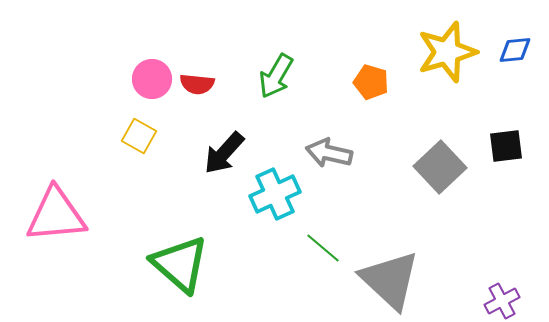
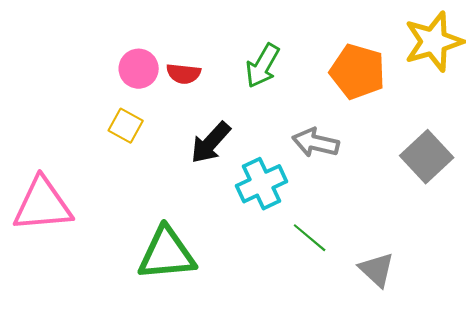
orange pentagon: (371, 82) -> (358, 72), size x1.6
green triangle: (180, 264) -> (167, 254), turned -46
gray triangle: (390, 280) -> (377, 270), size x0.6

